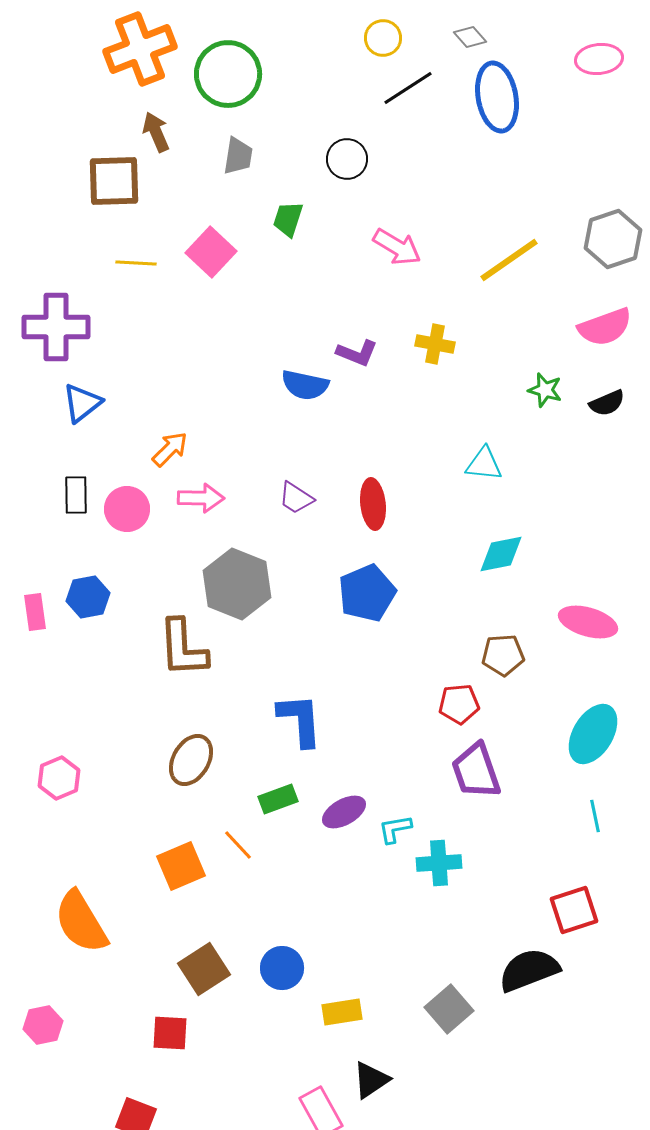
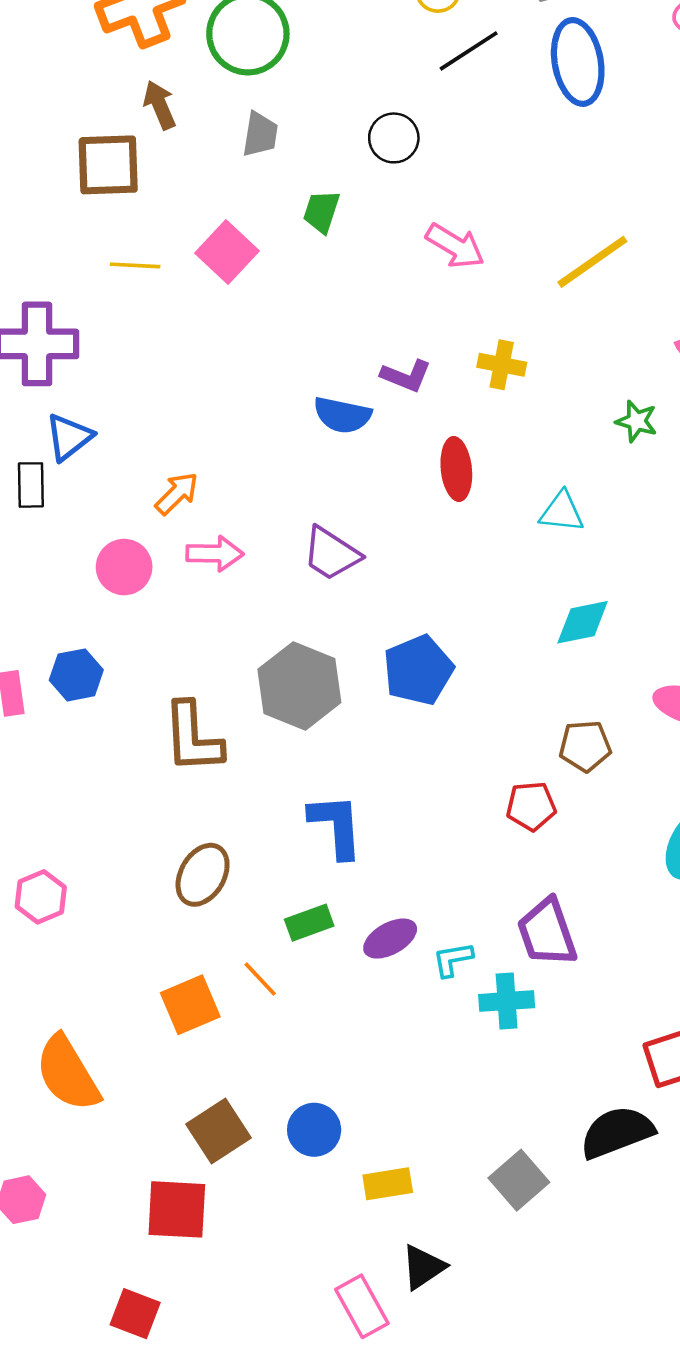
black rectangle: (76, 495) -> (31, 485), moved
purple trapezoid: (296, 498) -> (331, 554), size x1.4
red ellipse: (373, 504) -> (456, 469), moved
gray hexagon: (237, 584) -> (299, 686), moved
purple trapezoid: (476, 771) -> (547, 932), moved
red square: (170, 1033) -> (177, 1209), size x1.4

